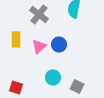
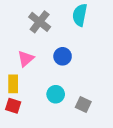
yellow rectangle: (16, 39) -> (13, 84), moved
pink triangle: (39, 46) -> (26, 59), moved

